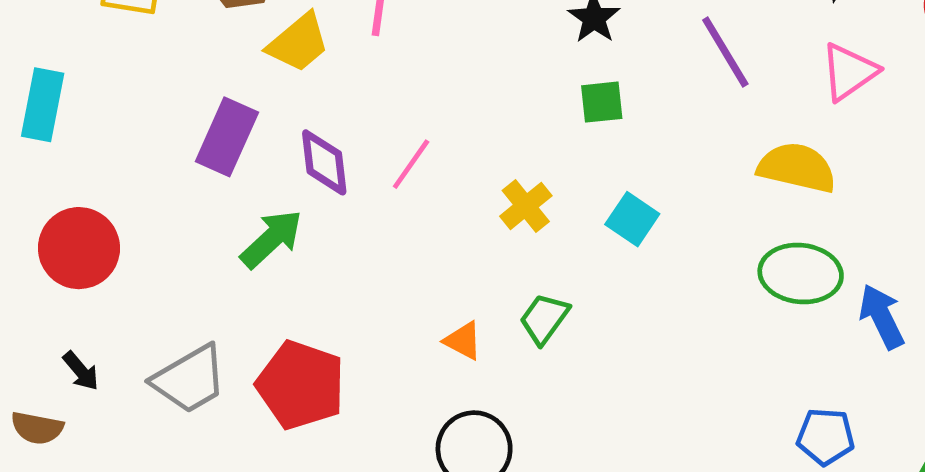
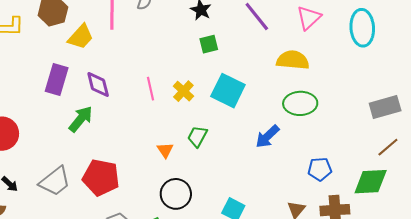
pink line: (411, 164) -> (151, 89), moved, turned -40
cyan square: (632, 219) -> (228, 91), size x1.6
blue arrow: (882, 316) -> (267, 136), moved, turned -100
orange triangle: (463, 341) -> (165, 150), turned 36

